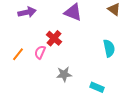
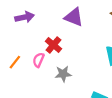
gray star: (64, 74) -> (63, 74), moved

